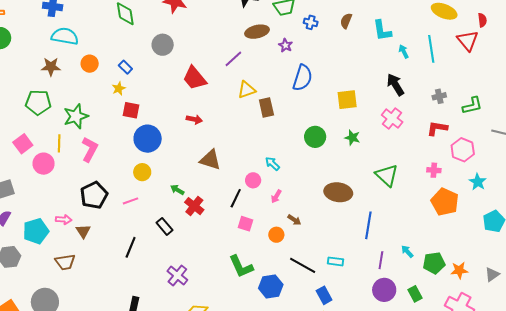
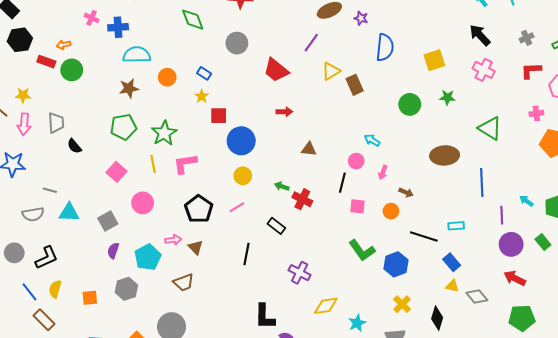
pink L-shape: (90, 149) -> (185, 164), turned -115
brown triangle: (210, 160) -> (309, 149), size x0.7
pink circle: (44, 164) -> (143, 203), moved

